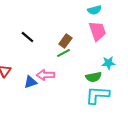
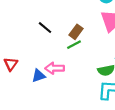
black line: (27, 37) -> (45, 28), moved

